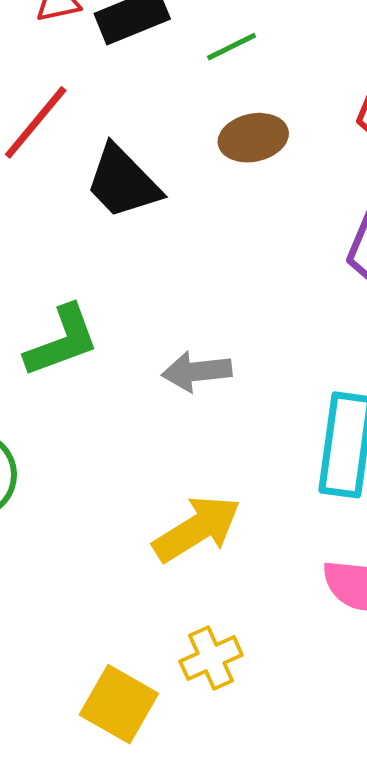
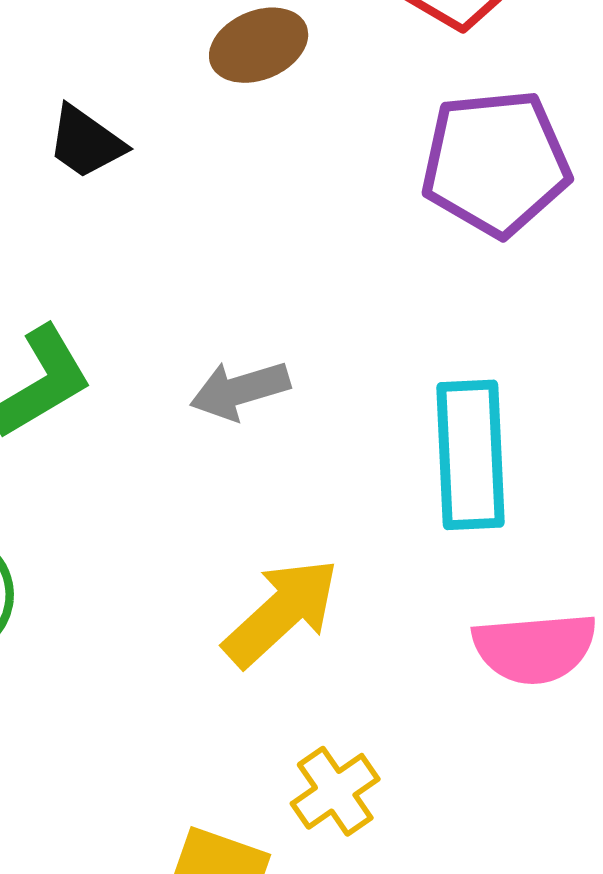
black trapezoid: (123, 182) -> (86, 142), size x0.7

